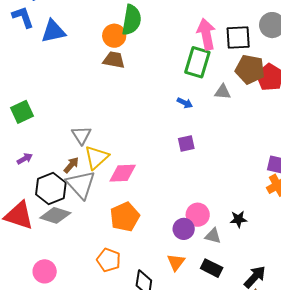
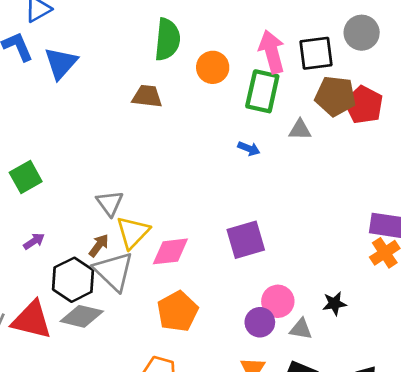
blue triangle: (53, 31) -> (61, 63), turned -32
orange circle: (114, 36) -> (213, 67), moved
purple square: (186, 143) -> (246, 240), moved, size x1.6

